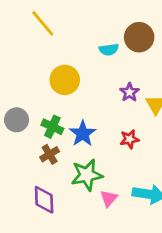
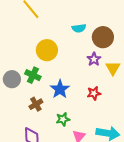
brown circle: (139, 37) -> (103, 37), moved
green cross: (52, 127) -> (33, 75), moved
green star: (87, 175) -> (63, 119), size x0.6

